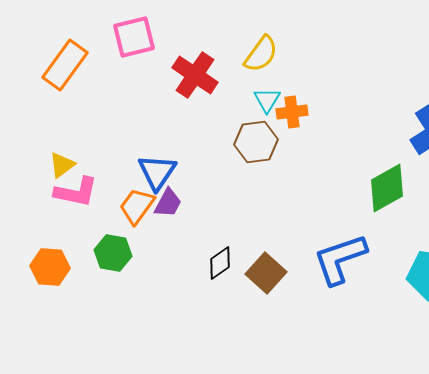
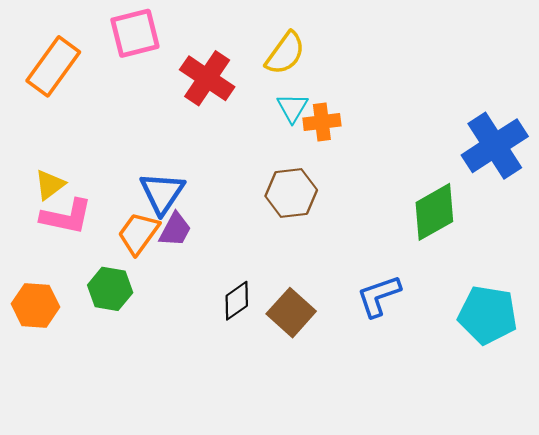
brown hexagon: (256, 142) -> (291, 193), moved
blue L-shape: (340, 259) -> (379, 296), size x0.7

